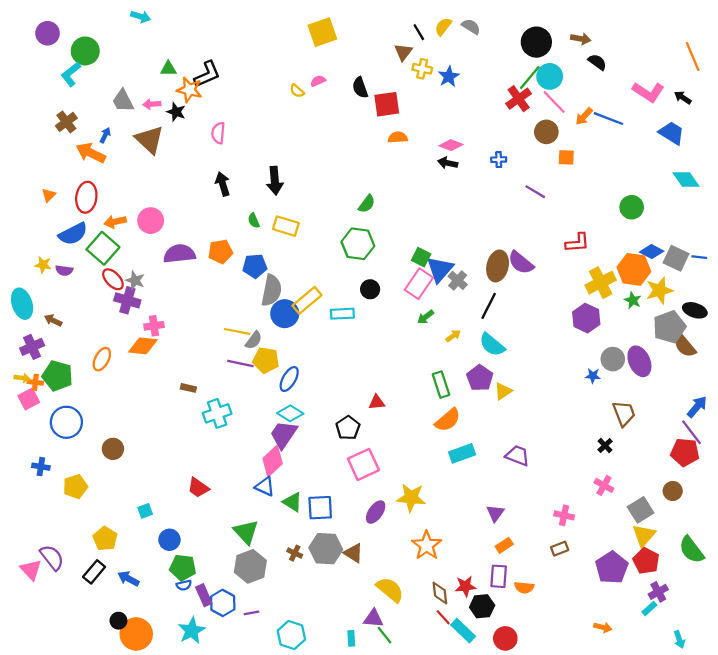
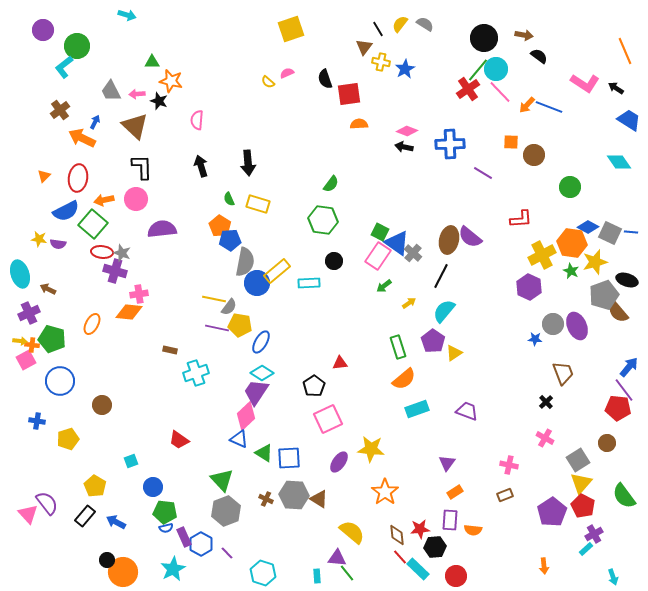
black L-shape: (207, 74) -> (142, 167), moved, turned -68
brown circle: (546, 132) -> (534, 155), moved
blue trapezoid: (672, 133) -> (629, 120), moved
blue cross: (499, 160) -> (450, 144), size x2.0
orange pentagon: (220, 252) -> (220, 226), moved, turned -30
blue triangle: (440, 269) -> (397, 243), turned -36
red ellipse: (113, 279) -> (102, 252), turned -40
cyan semicircle: (492, 345) -> (444, 311), turned 90
purple line: (251, 613) -> (227, 553), turned 56
orange arrow: (603, 627) -> (544, 566), turned 70

